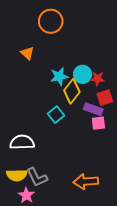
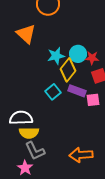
orange triangle: (27, 53) -> (26, 34), size x1.5
purple rectangle: (93, 109) -> (77, 91), moved
yellow semicircle: (17, 175) -> (29, 133), moved

